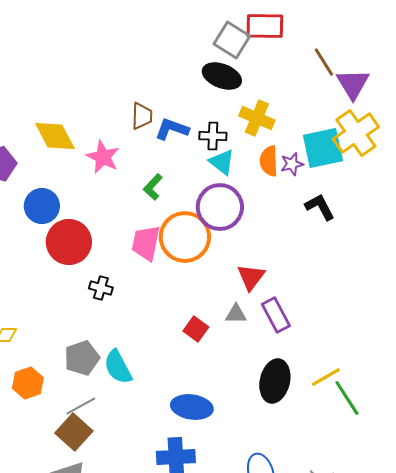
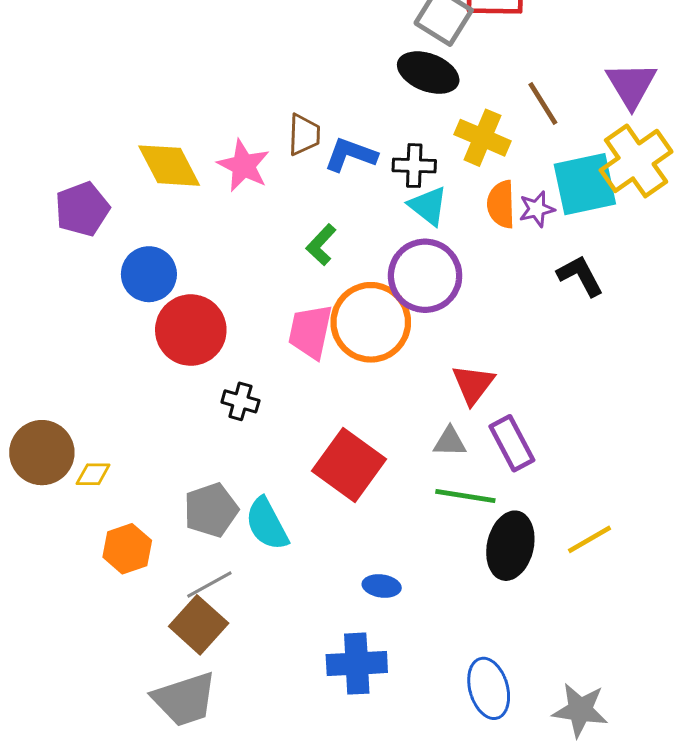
brown line: (324, 62) -> (543, 104), moved
pink star: (103, 157) -> (244, 166), moved
red square: (196, 329) -> (349, 465), moved, size x1.8
green line: (347, 398) -> (465, 496), moved, turned -48
blue ellipse: (192, 407) -> (382, 586), size x0.6

